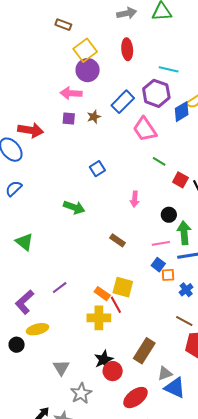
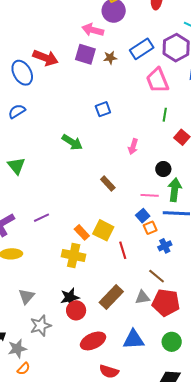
purple square: (69, 118) -> (85, 54), size x1.5
green line: (159, 161) -> (165, 115), turned 56
orange square: (168, 275) -> (150, 228), turned -32
red line: (116, 305) -> (123, 250), moved
gray triangle: (165, 373) -> (142, 297), moved
blue triangle: (175, 388) -> (134, 340), turned -40

